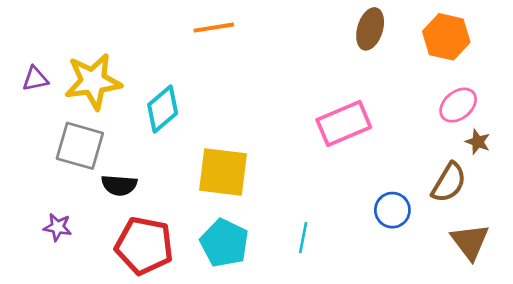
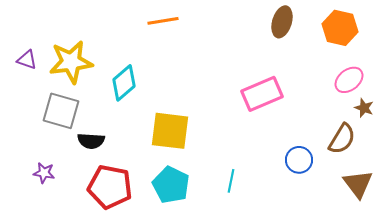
purple triangle: (35, 79) -> (27, 60), turned 30

